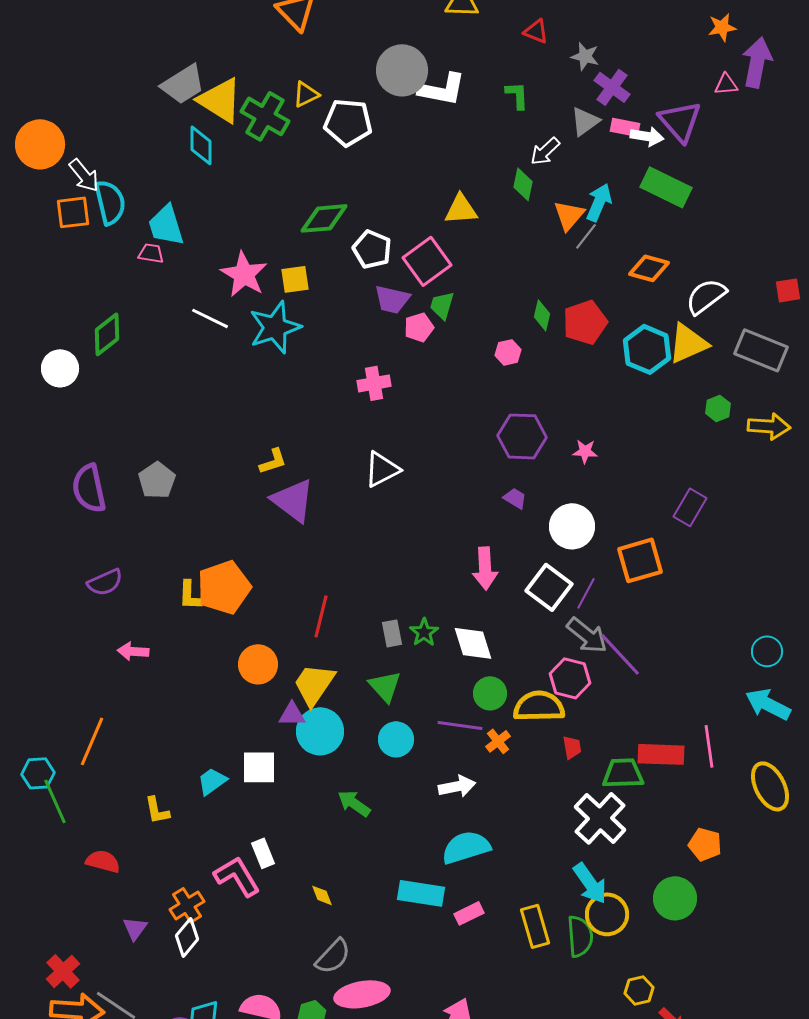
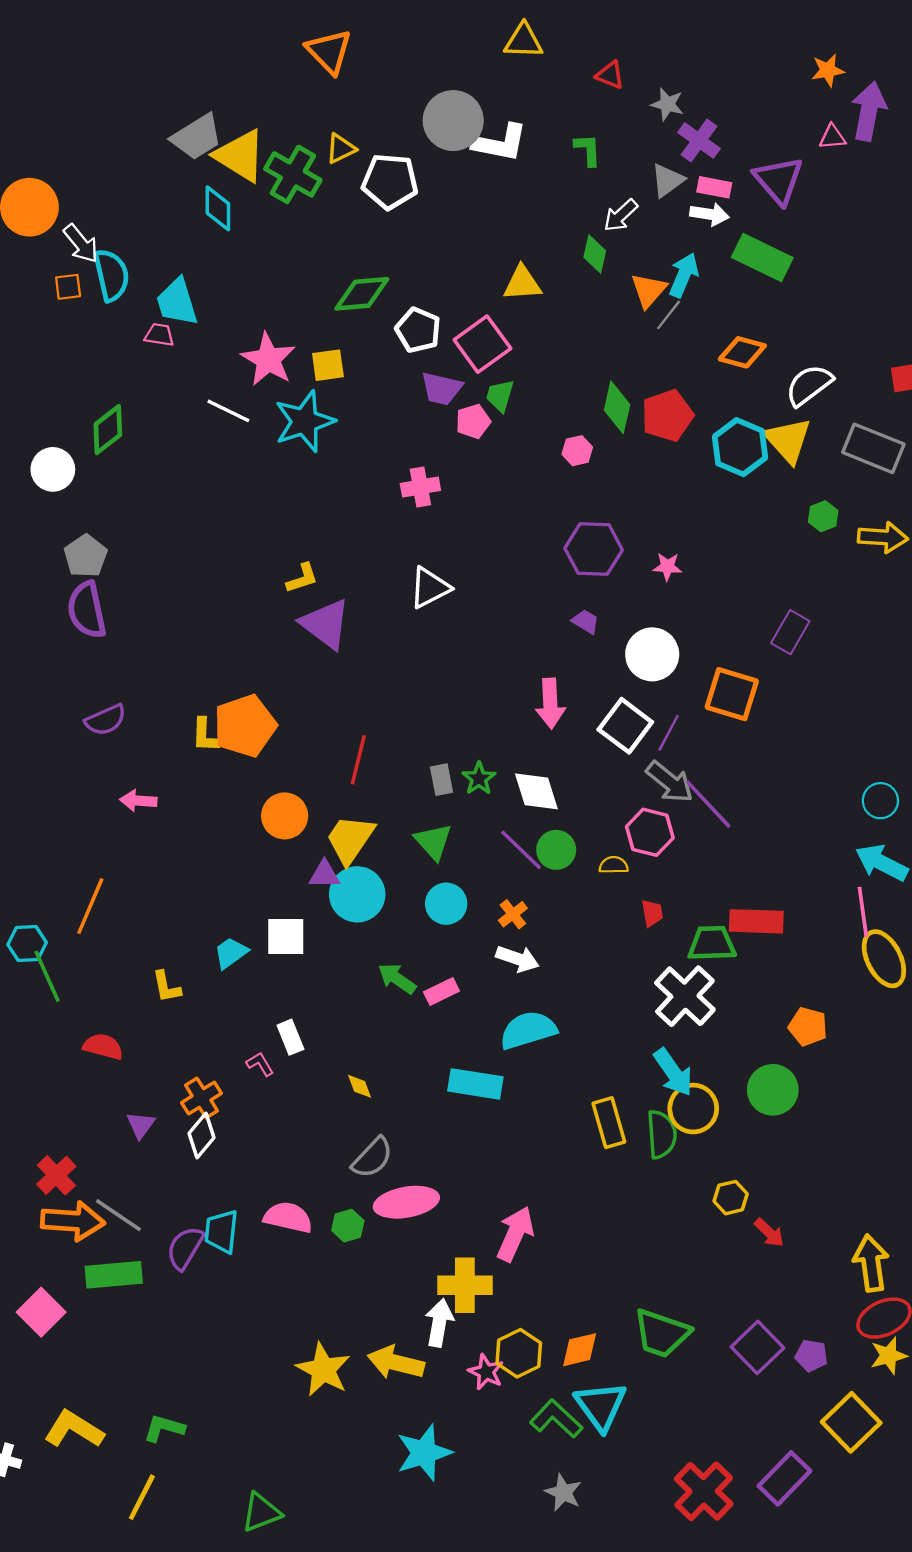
white arrow: (647, 136) -> (710, 214), moved
orange square: (73, 212) -> (68, 287), size x0.7
green diamond: (542, 315) -> (617, 407), size x1.4
yellow triangle: (688, 343) -> (788, 440), turned -48
gray pentagon: (157, 480) -> (86, 556), moved
orange square: (640, 560) -> (732, 694), turned 33
yellow semicircle: (539, 706) -> (614, 865), size x0.5
purple line: (460, 725) -> (521, 850), moved, turned 36
orange cross: (498, 741) -> (513, 914), moved
pink line: (709, 746) -> (863, 912), moved
white arrow: (457, 786) -> (518, 959), turned 30
pink L-shape: (237, 876) -> (260, 1064), size x0.5
pink rectangle: (469, 913) -> (441, 991), moved

